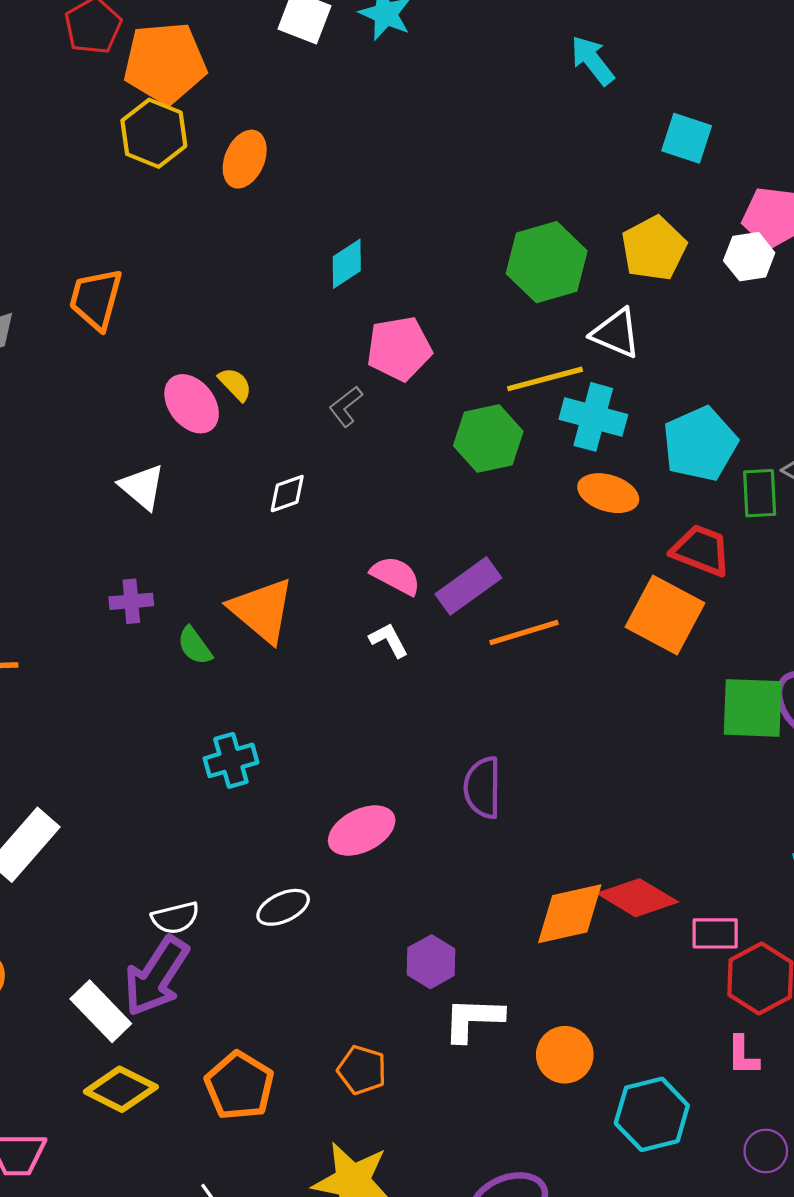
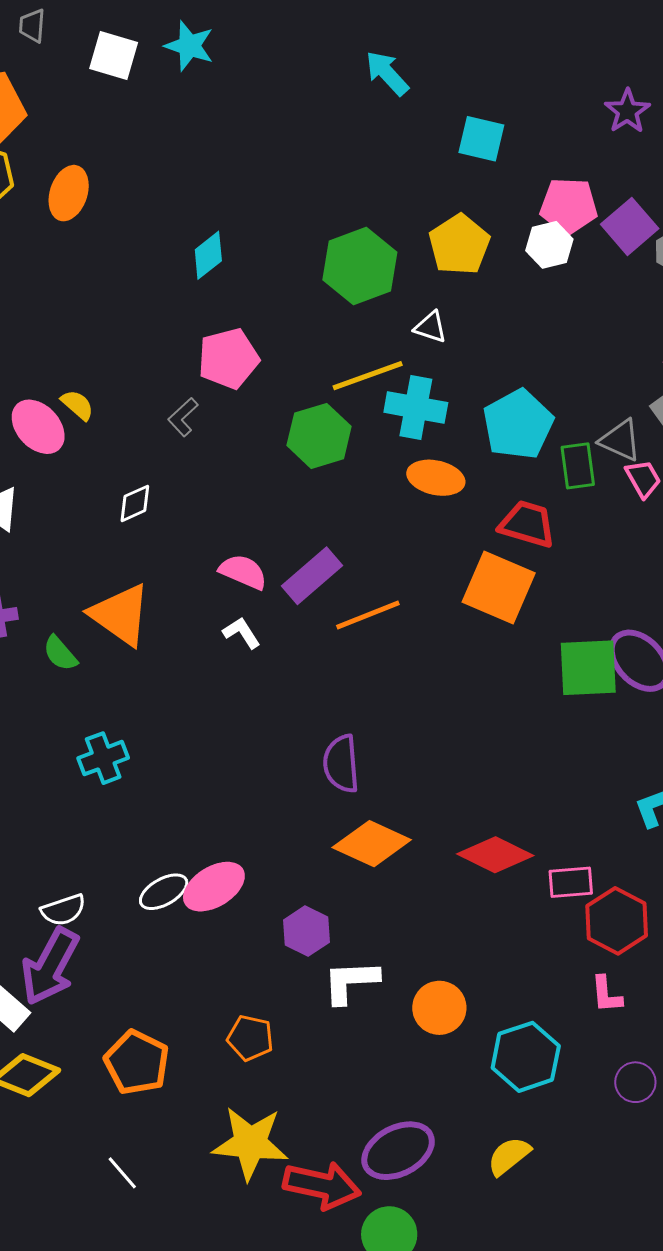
cyan diamond: (347, 264) -> (208, 255), moved
white triangle: (616, 333) -> (431, 327), size x0.7
pink ellipse: (362, 830) -> (214, 887), moved
orange diamond: (570, 914) -> (372, 844), moved, turned 42

